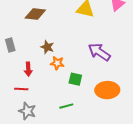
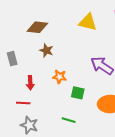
brown star: (47, 47) -> (46, 50), moved
green line: (66, 106) -> (69, 120), turned 32

